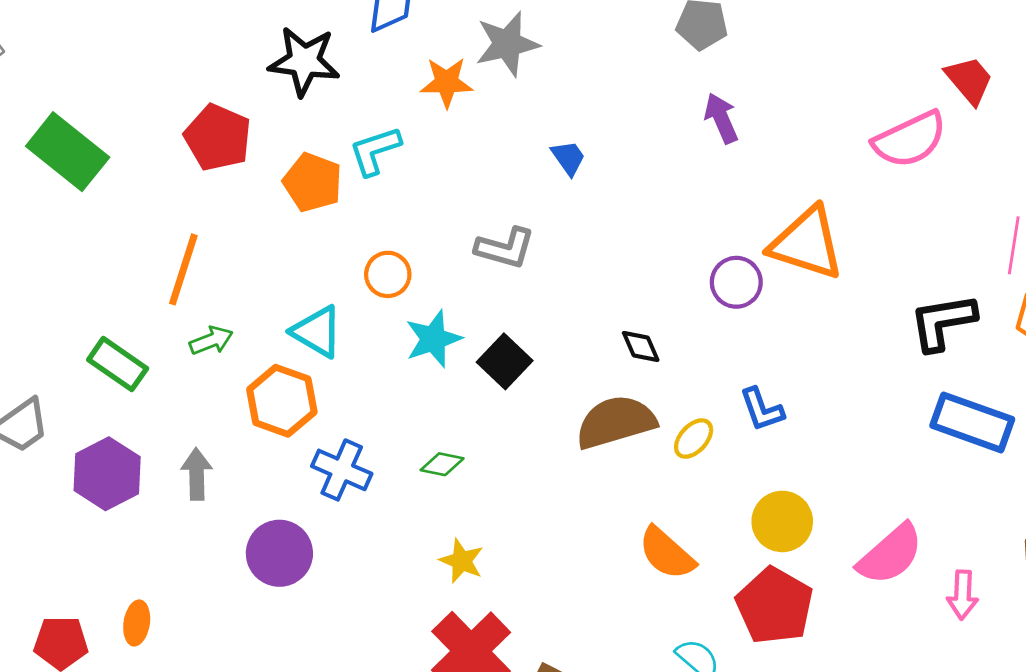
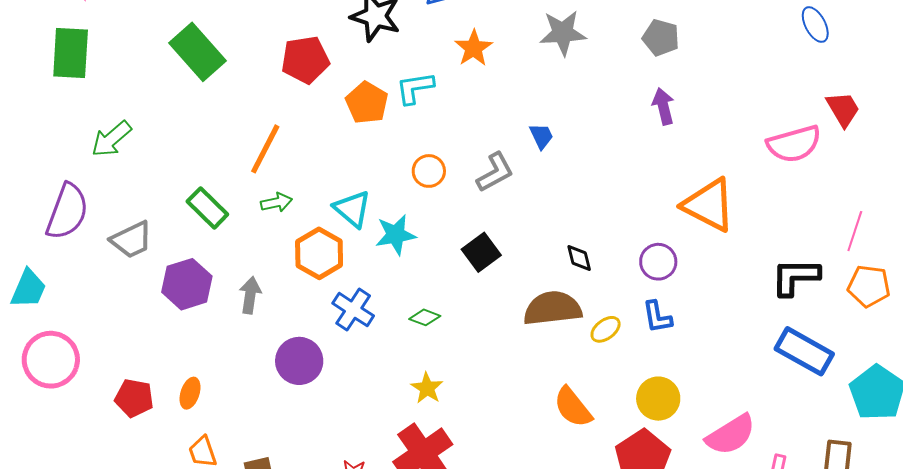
gray star: (507, 44) -> (563, 33), moved
orange star: (447, 82) -> (474, 48), turned 30
red pentagon: (218, 137) -> (305, 60), turned 30
blue trapezoid: (568, 158) -> (541, 136), moved
gray L-shape: (505, 248) -> (495, 172), turned -54
orange circle: (388, 274) -> (429, 171), moved
purple circle: (736, 282) -> (658, 262), moved
cyan star: (433, 339) -> (396, 235), moved

